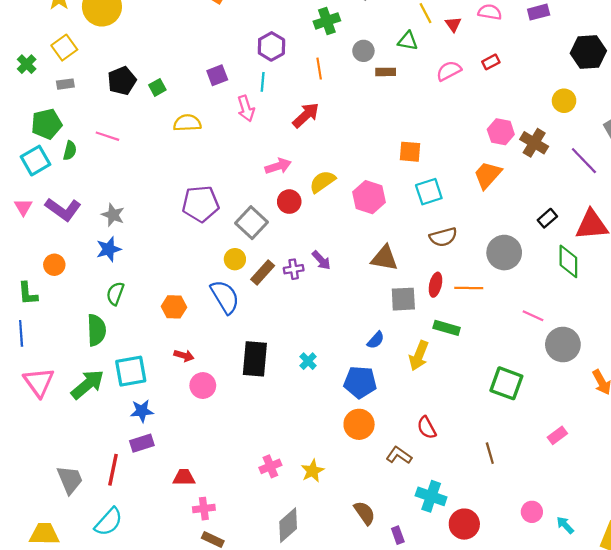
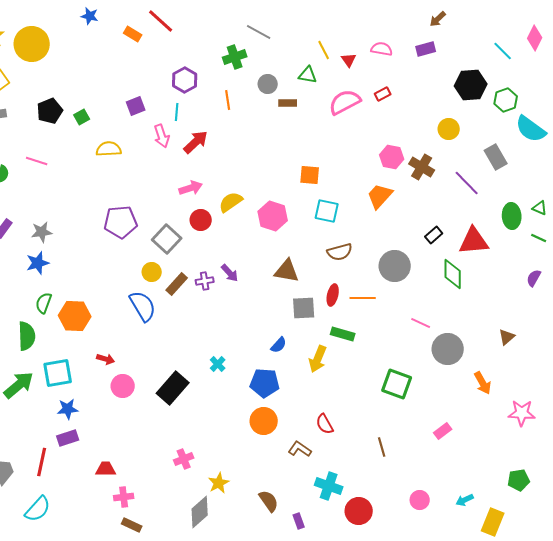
pink semicircle: (449, 71) -> (345, 102), size x1.4
red arrow: (306, 115) -> (196, 142), moved
cyan square: (429, 192) -> (327, 211), turned 30
gray star: (113, 215) -> (42, 232), turned -30
orange hexagon: (174, 307) -> (75, 316), moved, size x1.4
black rectangle: (255, 359) -> (173, 388), moved, turned 36
yellow star: (312, 471) -> (219, 483), moved
cyan arrow: (565, 525) -> (465, 500), moved, turned -72

